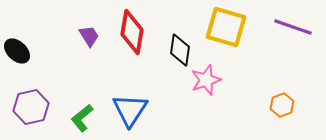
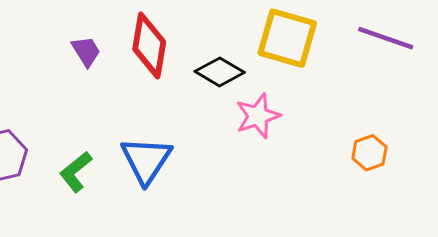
black diamond: (180, 50) -> (220, 72), turned -68

